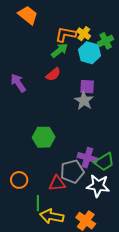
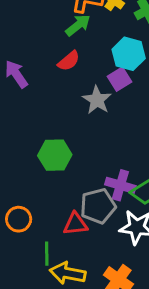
cyan hexagon: (89, 53) -> (129, 54), moved
purple square: (87, 87) -> (119, 79), turned -35
gray star: (84, 101) -> (97, 100), moved

